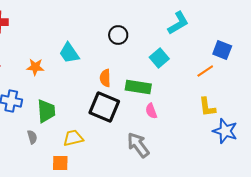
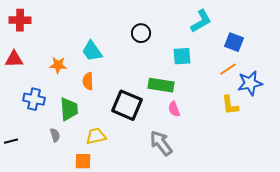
blue square: (222, 50) -> (234, 42), moved
cyan square: (159, 58) -> (182, 56), turned 36
orange semicircle: (105, 78) -> (88, 81), moved
blue star: (225, 131) -> (250, 83), moved, turned -30

